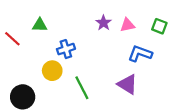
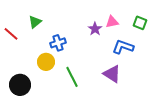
purple star: (104, 23) -> (95, 29), moved
green triangle: (40, 25) -> (35, 22), turned -40

